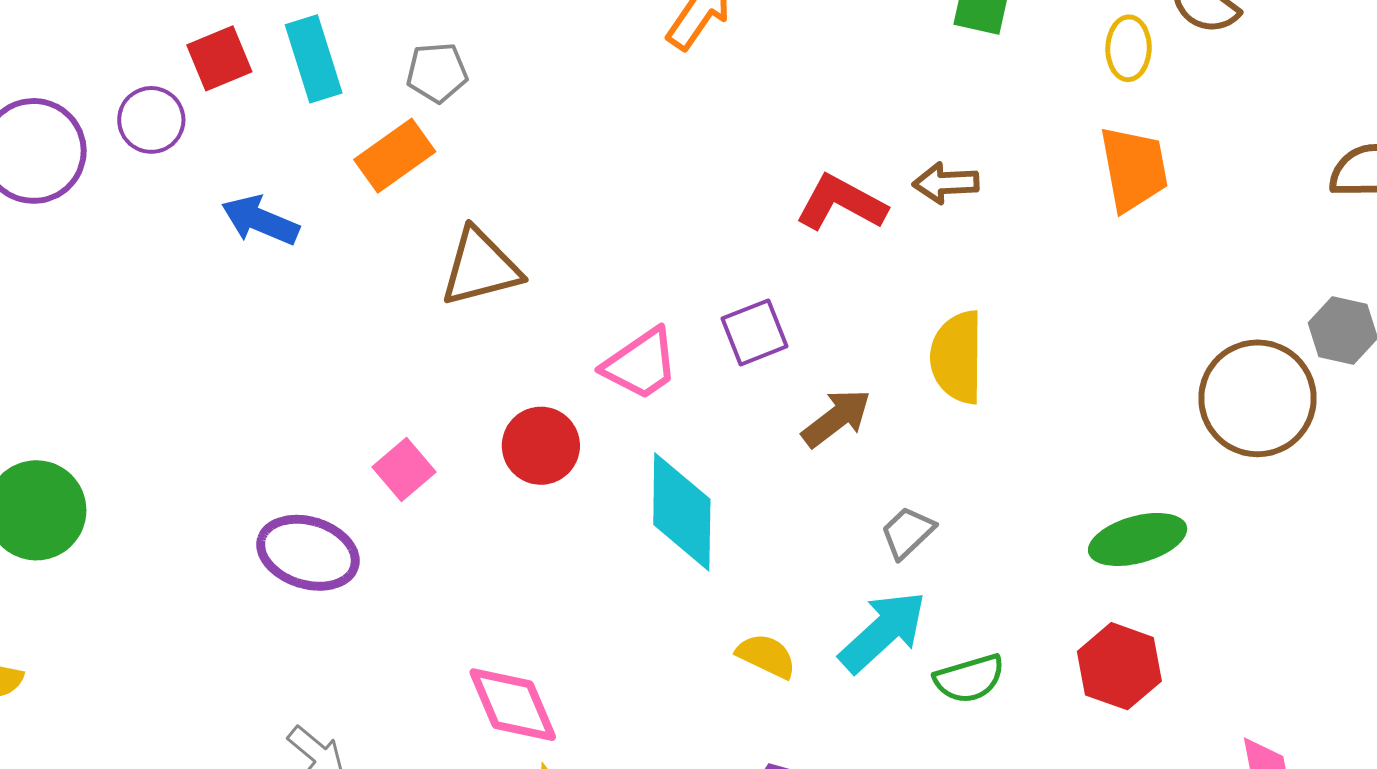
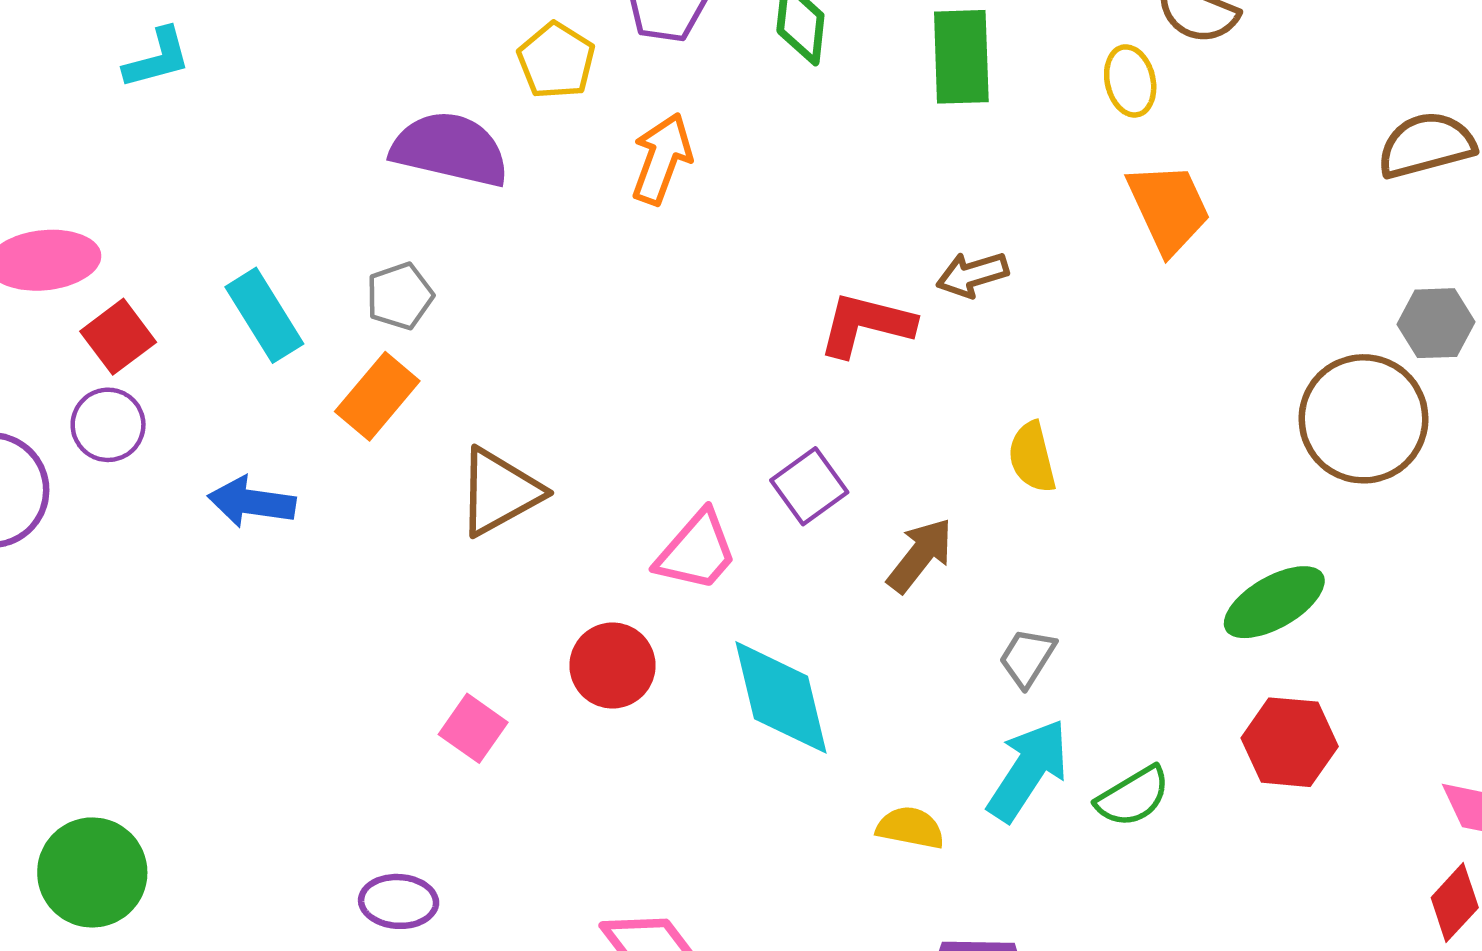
red square: (219, 58) -> (118, 337), moved
yellow semicircle: (957, 357) -> (1032, 457), size x0.7
purple ellipse: (308, 553) -> (399, 901), moved, size x0.7

